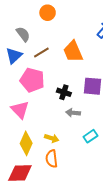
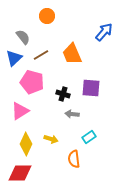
pink triangle: (20, 110) -> (20, 111), turned 42
orange semicircle: (52, 159) -> (74, 159), moved

